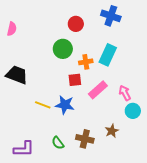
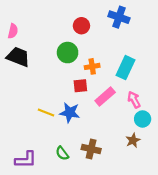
cyan rectangle: (108, 55) -> (125, 68), moved
black trapezoid: (17, 75) -> (18, 57), moved
brown star: (112, 131) -> (133, 140), moved

